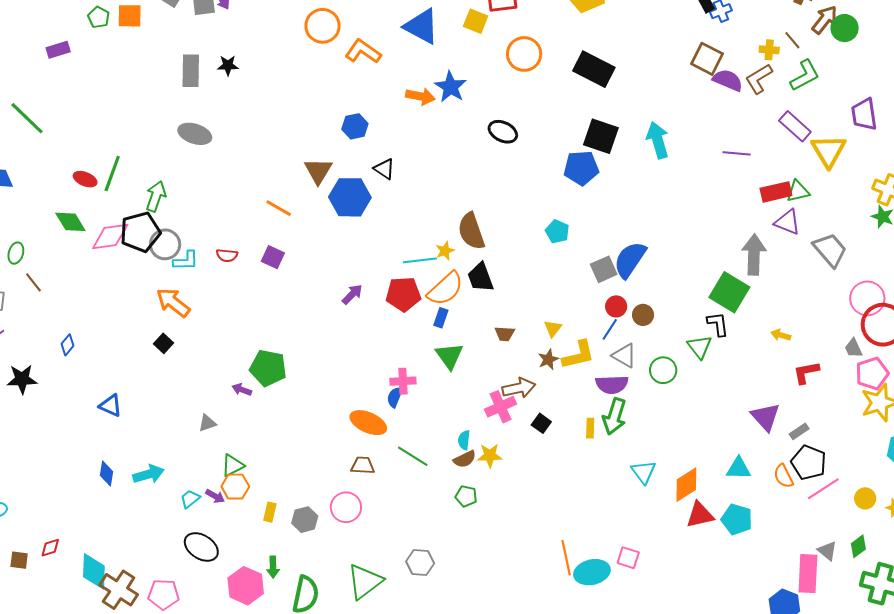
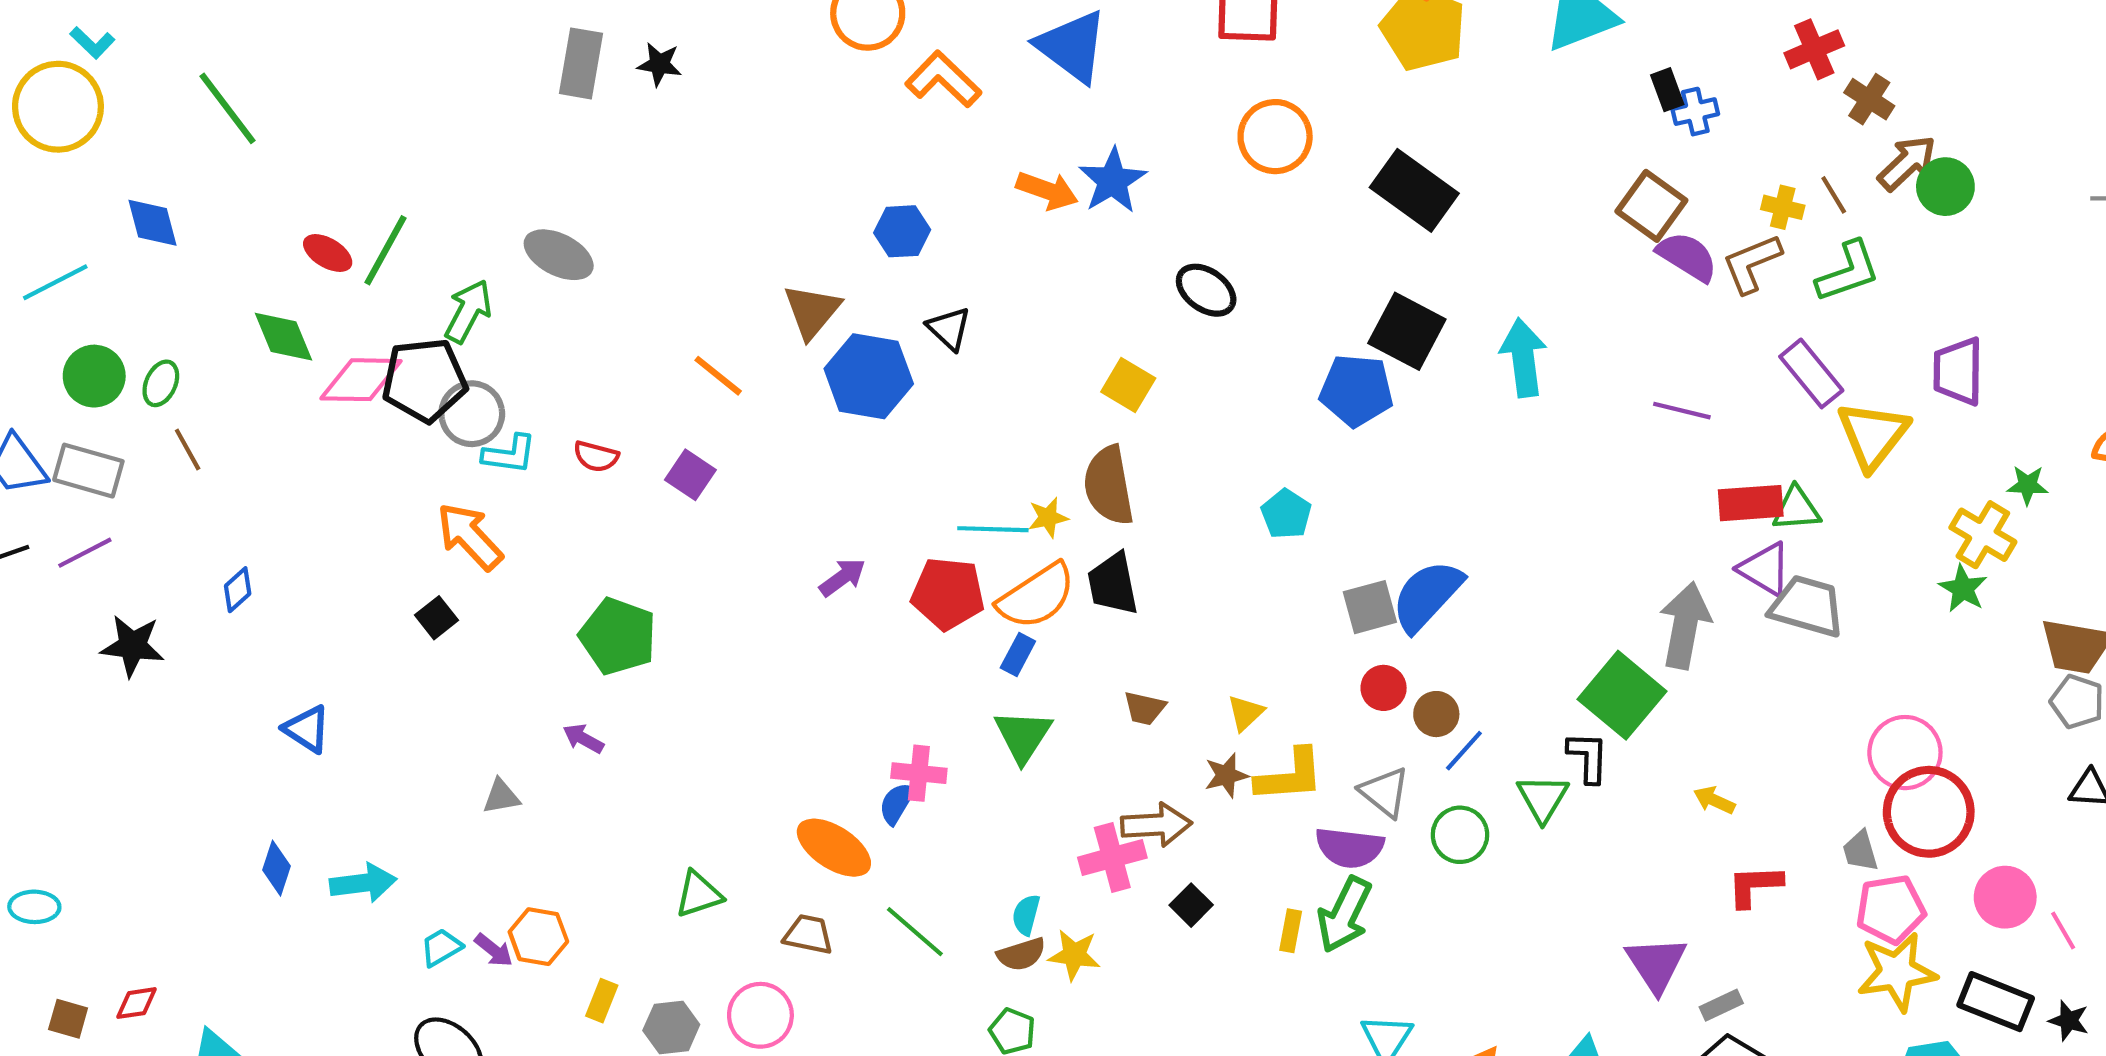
yellow square: (476, 21) -> (1128, 385), moved
gray ellipse: (195, 134) -> (559, 255), moved
gray trapezoid: (830, 250) -> (1807, 606), moved, turned -42
blue line: (610, 329) -> (1464, 751), moved
green pentagon: (268, 368) -> (618, 636), moved
green triangle: (233, 465) -> (699, 894), moved

